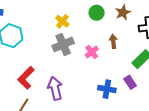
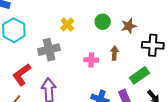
gray cross: (63, 44) -> (49, 50), moved
pink cross: (92, 52) -> (91, 60), turned 32

